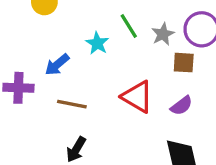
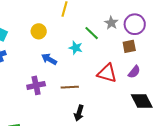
gray star: (163, 34) -> (111, 23), moved
blue arrow: (57, 65) -> (49, 59), moved, turned 84

